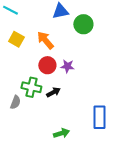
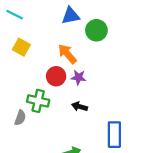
orange arrow: (45, 40) -> (67, 54), moved
black arrow: (53, 92) -> (80, 107), moved, turned -136

